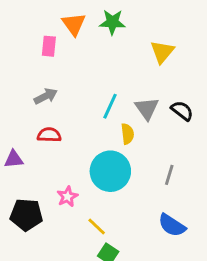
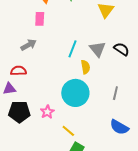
pink rectangle: (49, 46) -> (40, 19), moved
red semicircle: (49, 135) -> (18, 71), moved
black pentagon: (26, 215) -> (19, 112), moved

